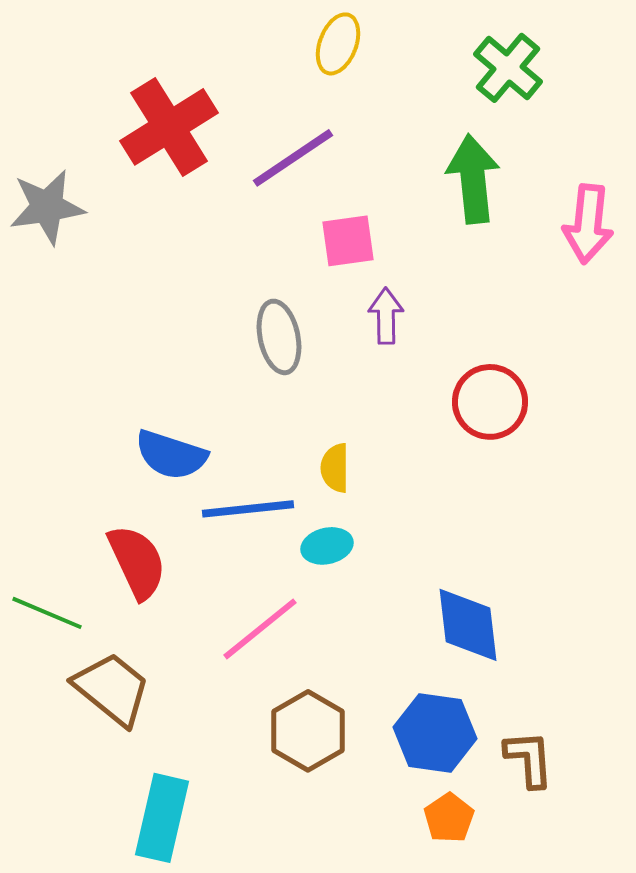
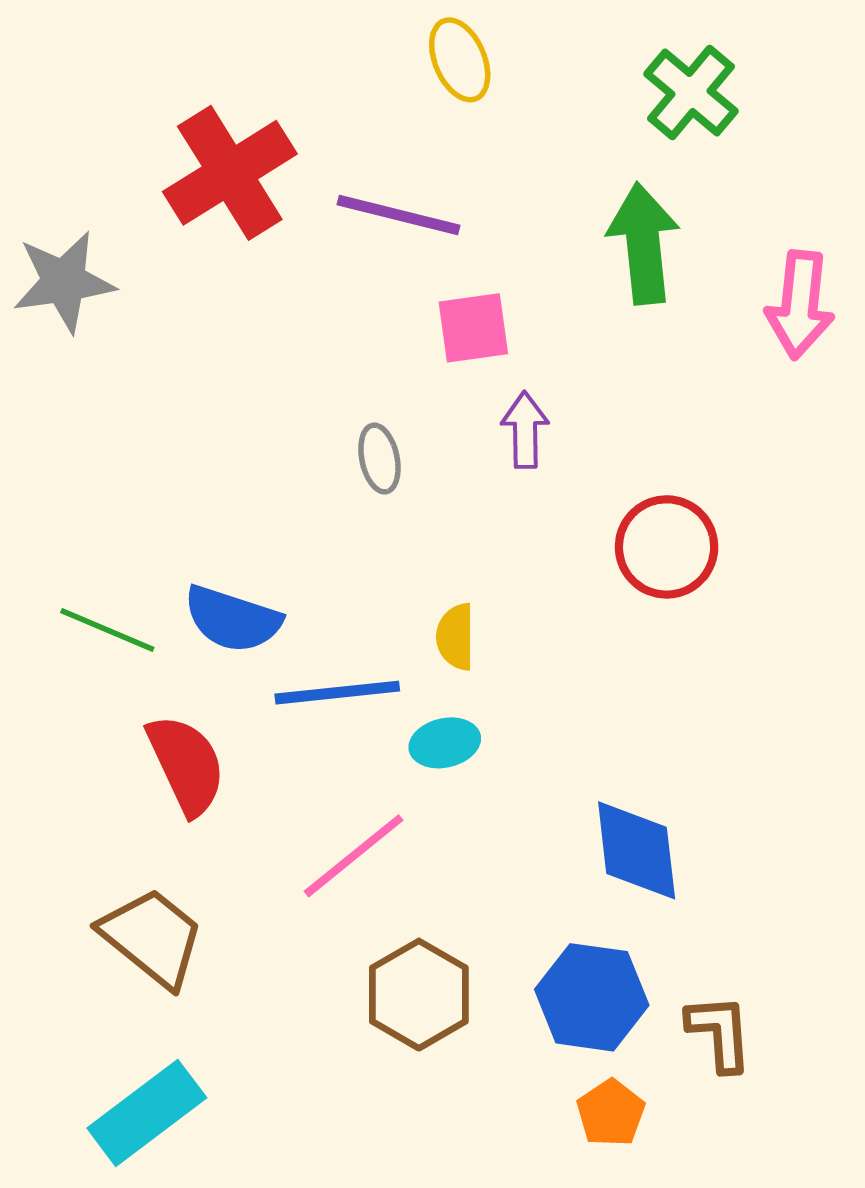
yellow ellipse: (338, 44) -> (460, 60), turned -44
purple line: (293, 158) -> (398, 215), turned 48
gray ellipse: (279, 337) -> (379, 459), size x0.7
green line: (47, 613) -> (107, 630), moved
cyan rectangle: (162, 818) -> (147, 1113), moved, turned 40

